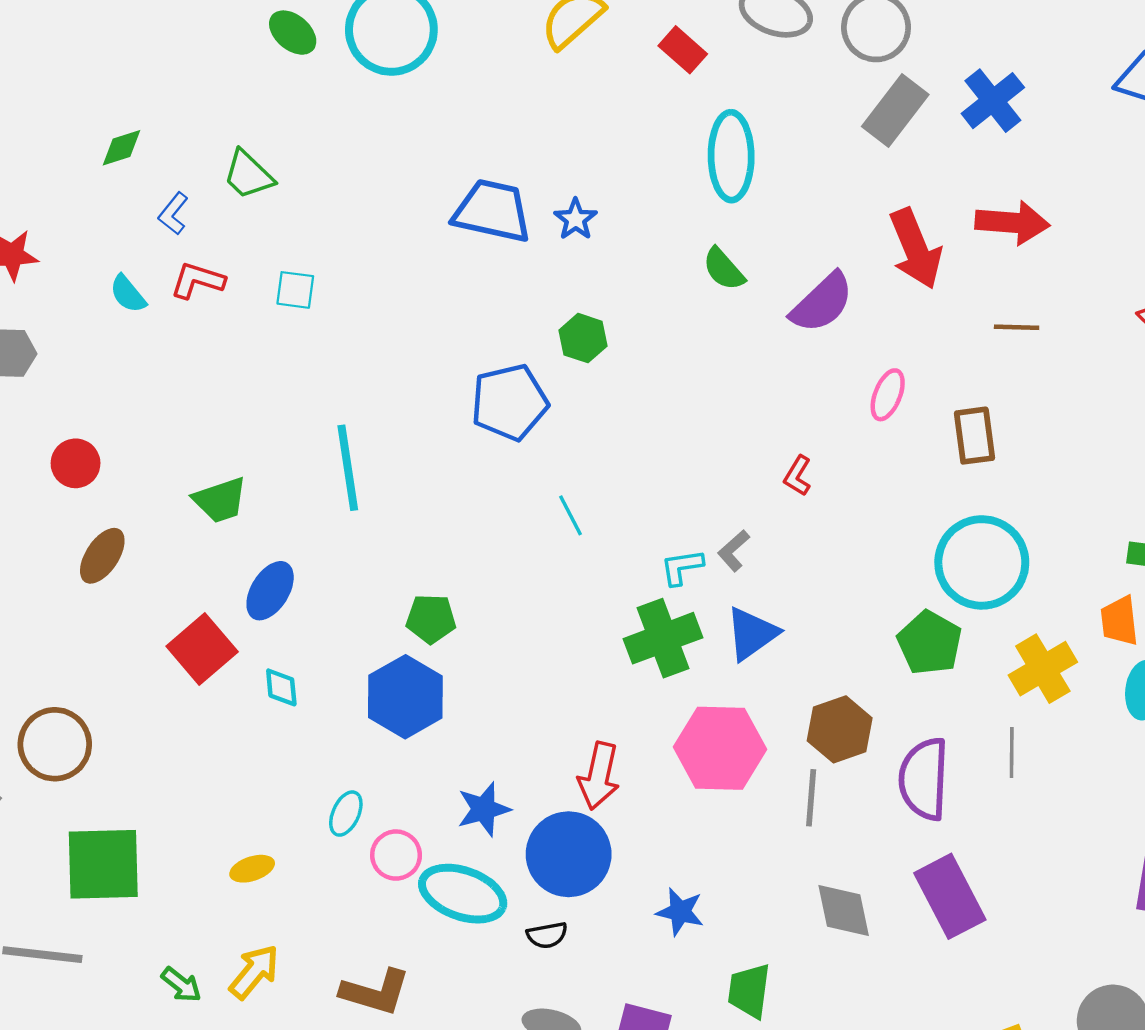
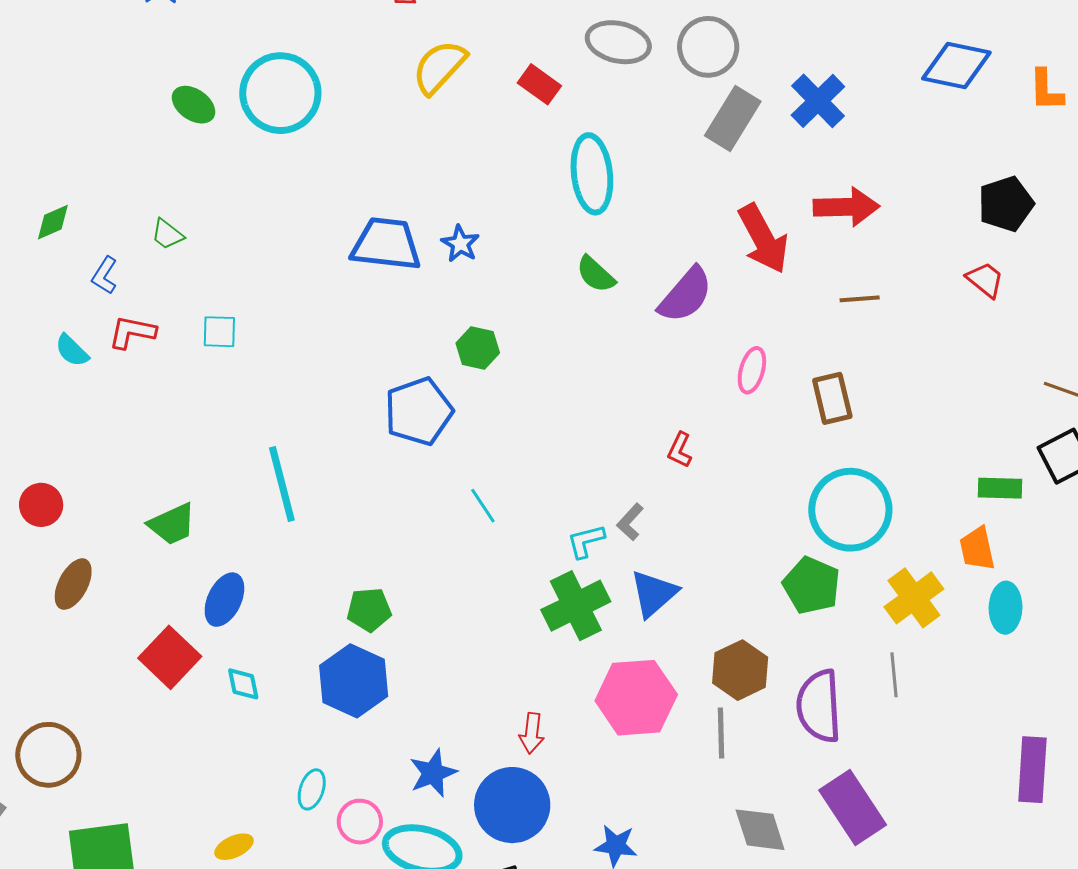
green trapezoid: (248, 175) -> (167, 234), size x0.7
red arrow: (599, 776) -> (532, 733), size x0.7

